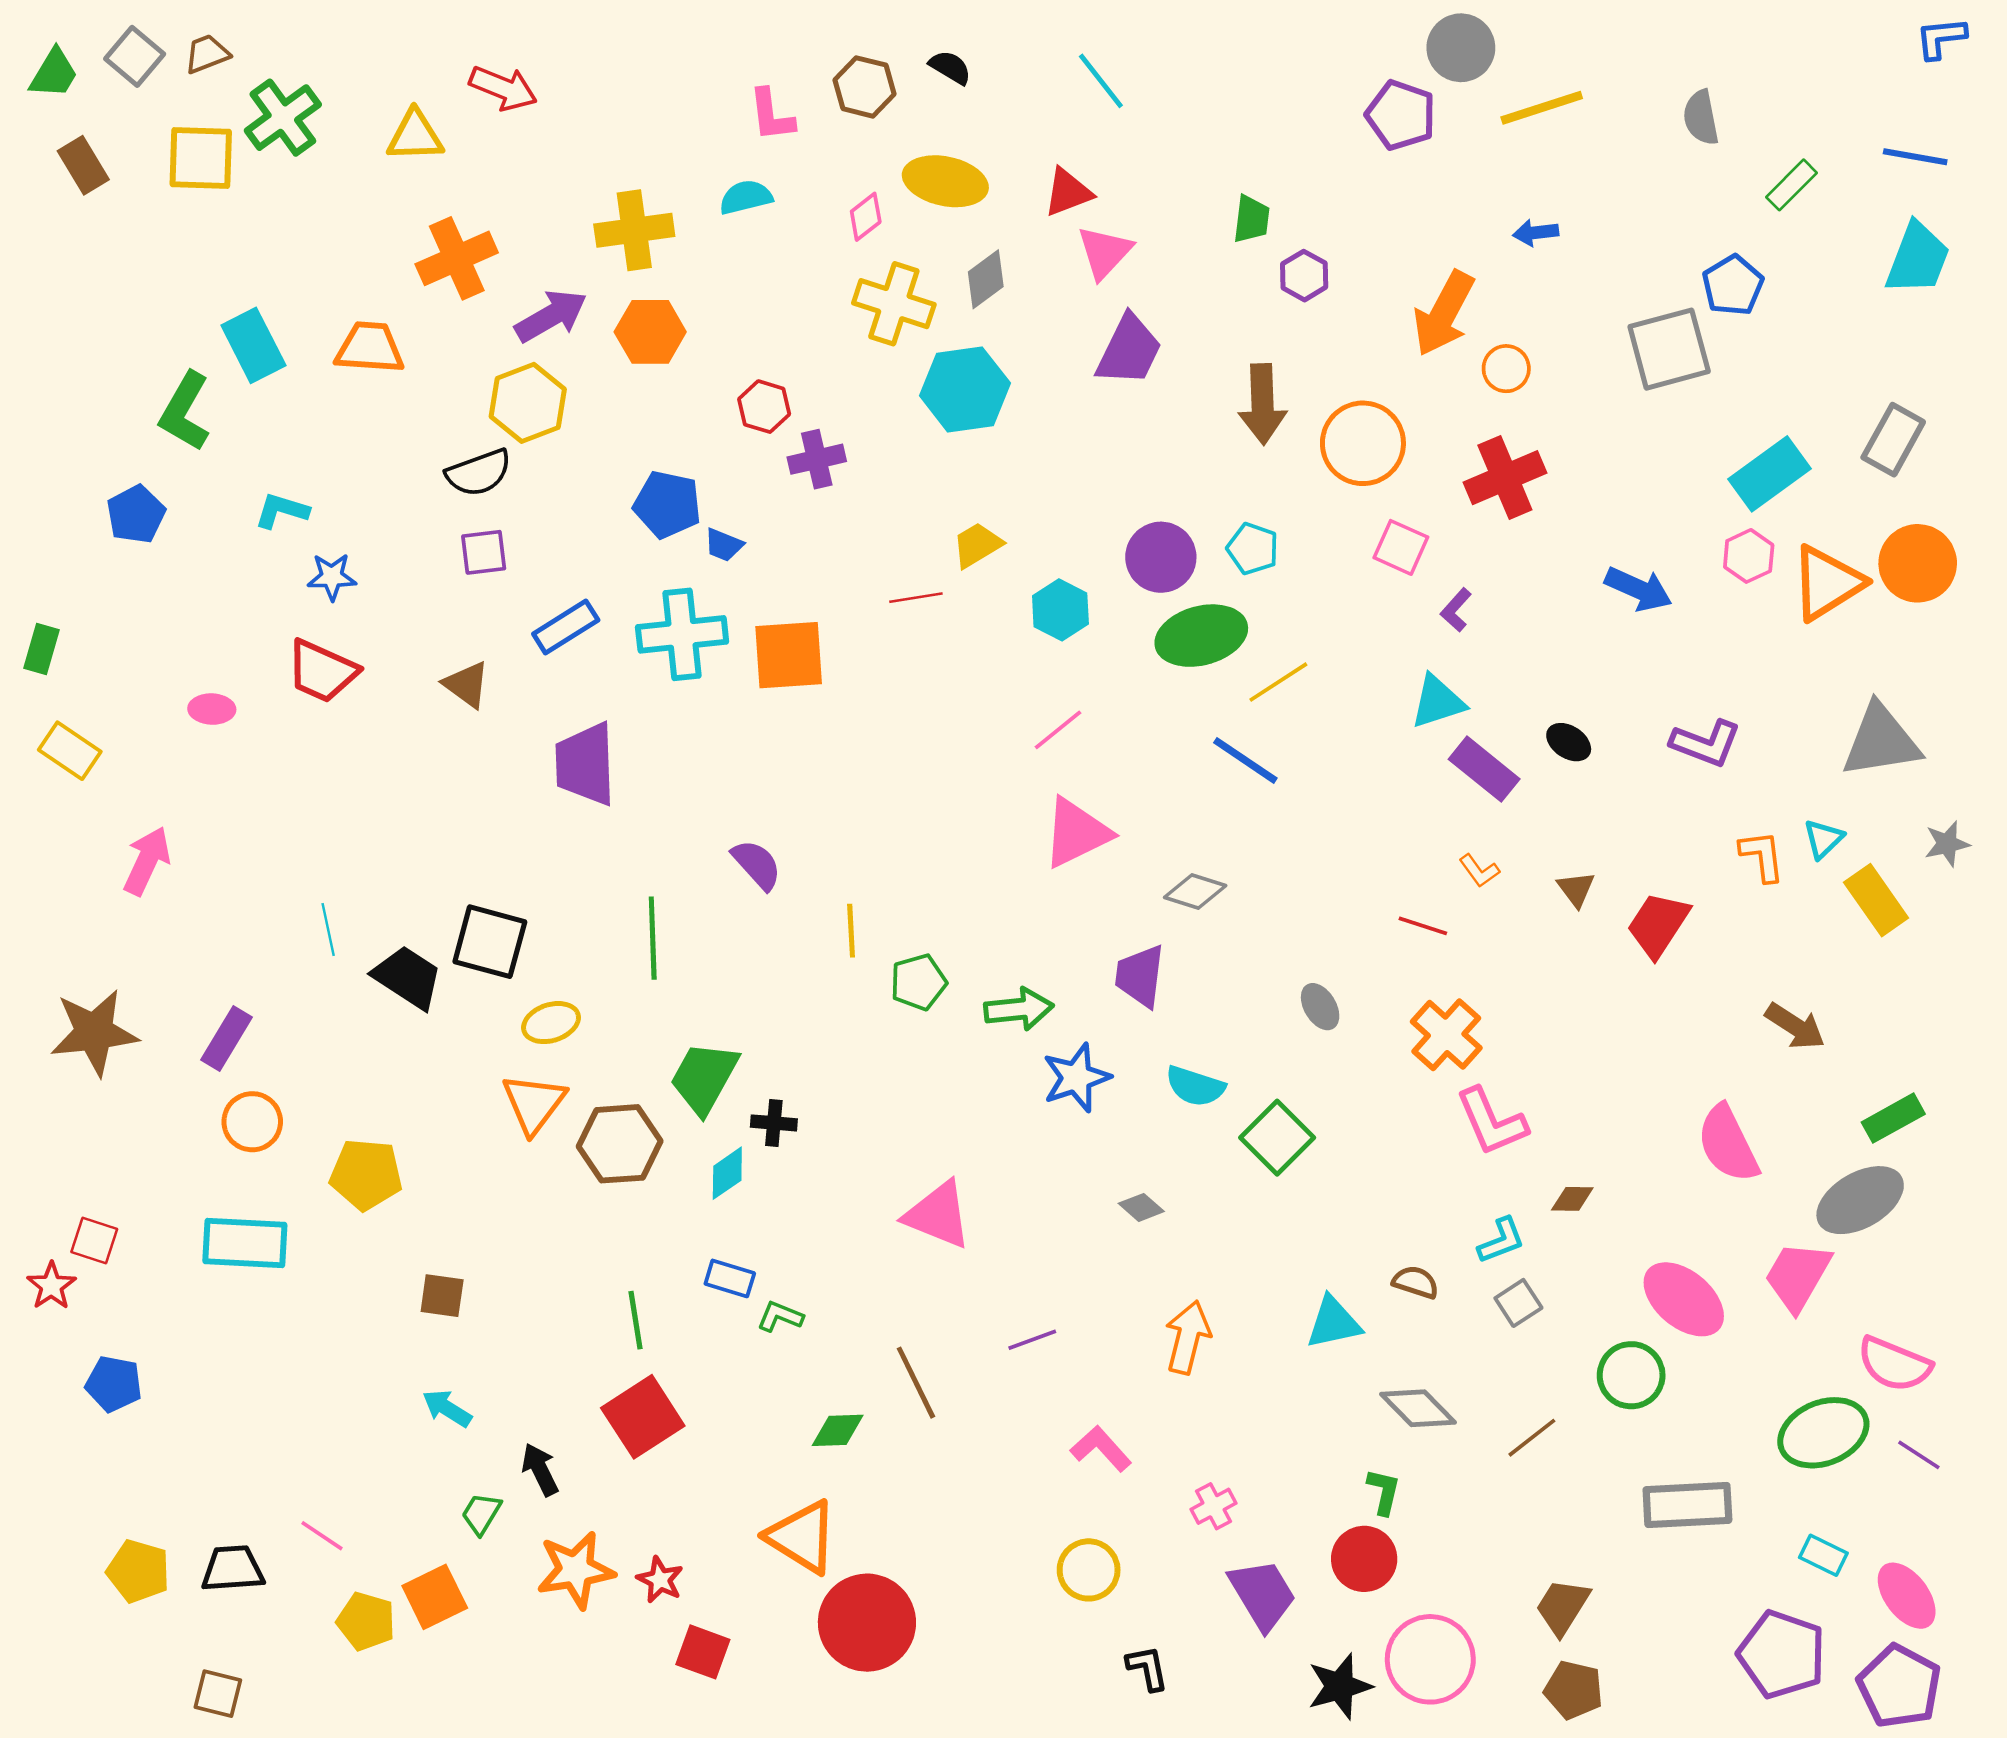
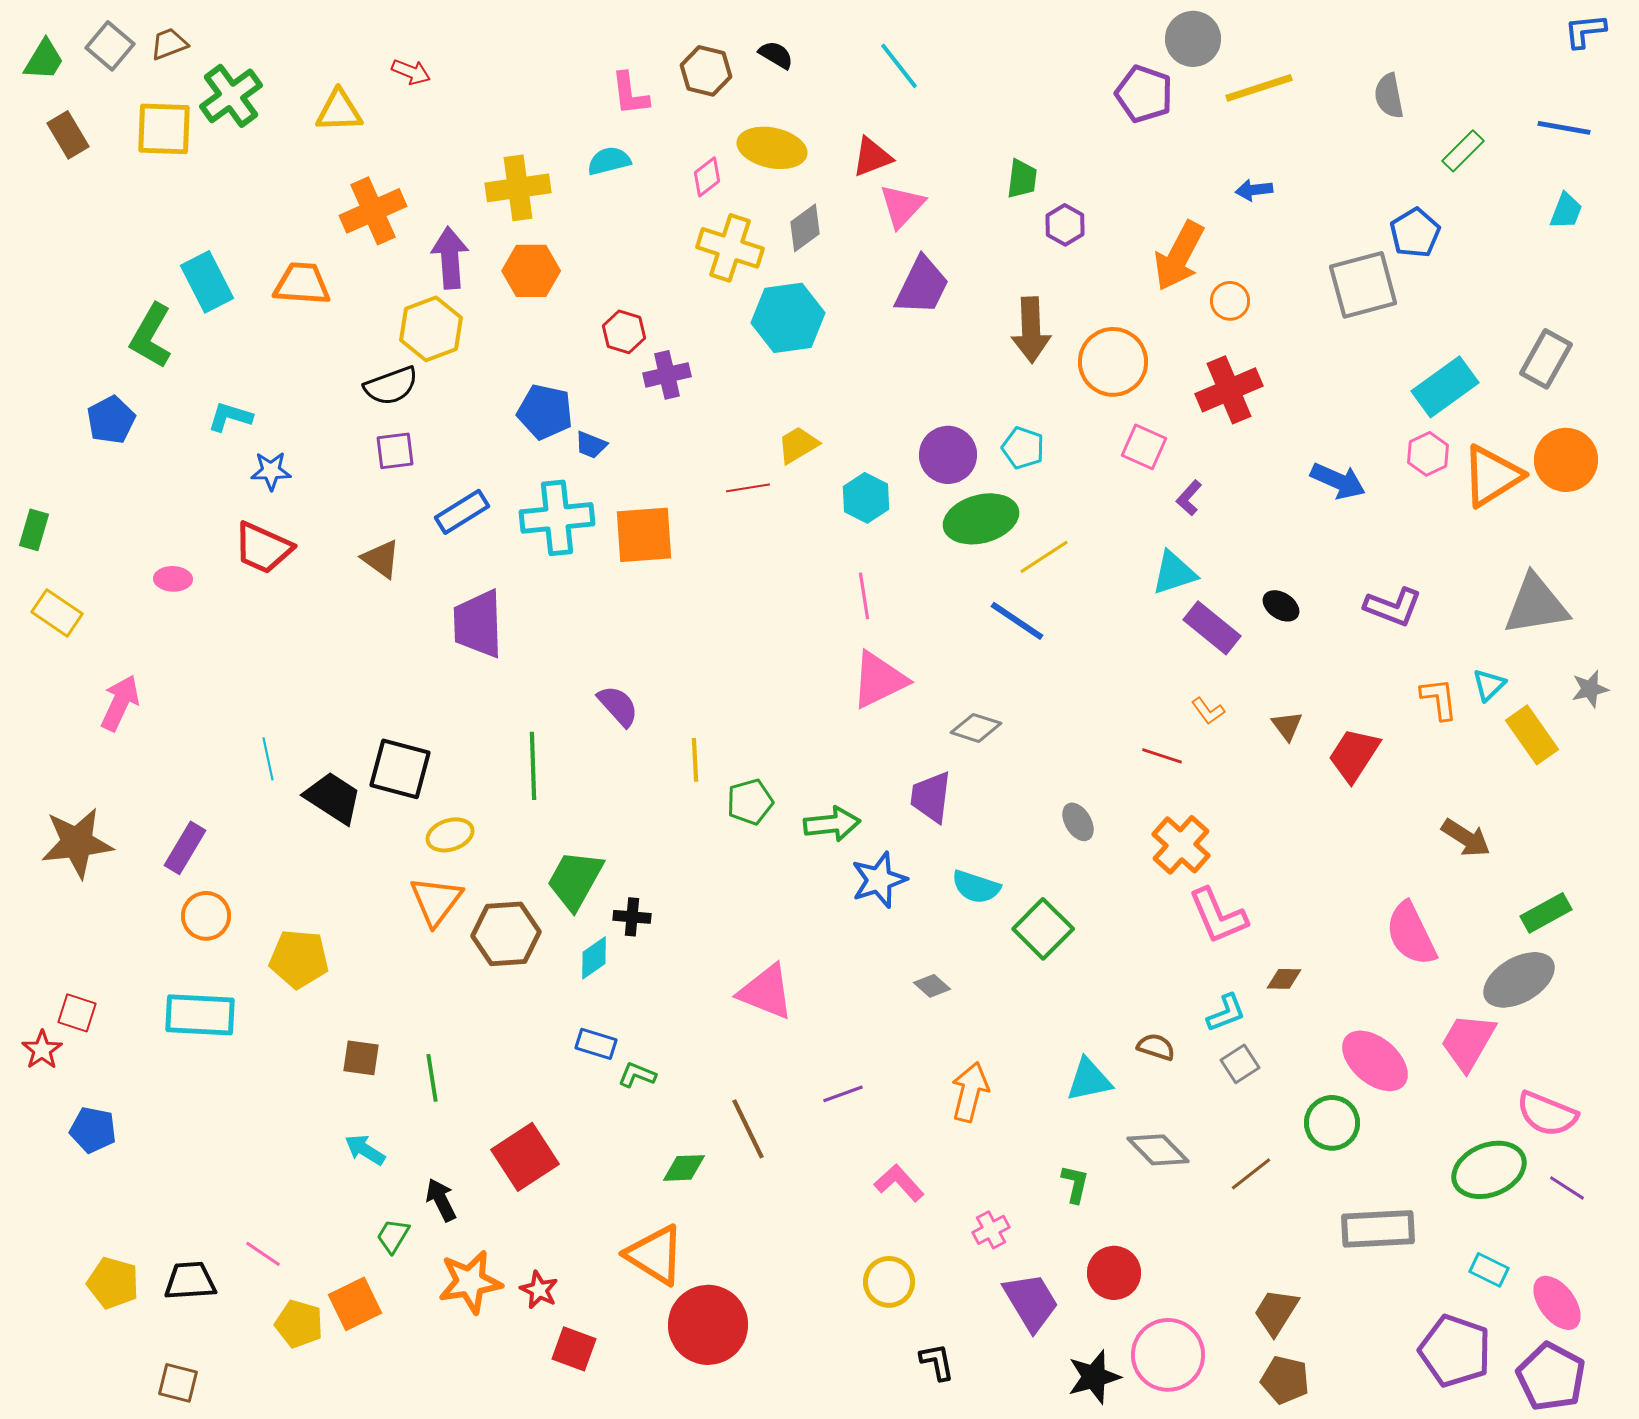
red arrow: (503, 88) -> (411, 72), size x0.7
cyan trapezoid: (1918, 258) -> (1566, 211), size x0.6
purple arrow: (551, 316) -> (450, 258), turned -64
pink line: (1058, 730) -> (864, 596), turned -60
green line: (636, 1320) -> (432, 1078), moved
green L-shape: (1384, 1492) -> (1075, 1184), moved

